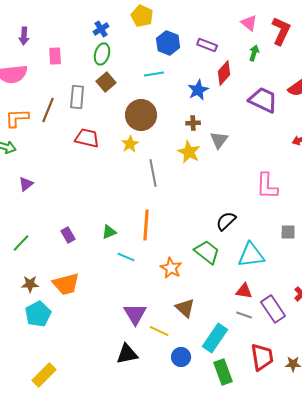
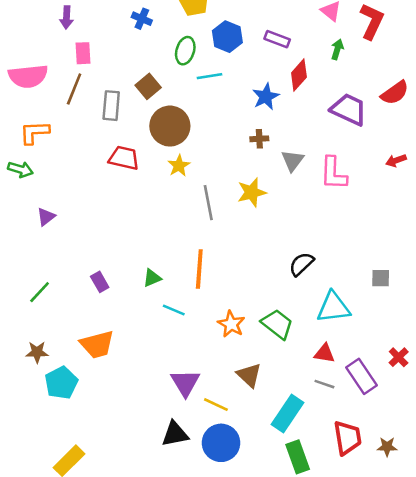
blue cross: (101, 29) -> (142, 19), turned -35
purple arrow: (24, 36) -> (66, 17), moved
green ellipse: (102, 54) -> (185, 51), moved
brown line: (48, 110) -> (74, 89), moved
brown circle: (141, 115) -> (170, 126), moved
yellow star: (189, 152) -> (252, 192), moved, turned 30
pink L-shape: (267, 186) -> (333, 173), moved
green trapezoid: (207, 252) -> (277, 324), moved
brown star: (30, 284) -> (37, 352), moved
blue circle: (181, 357) -> (221, 443), moved, size x1.5

